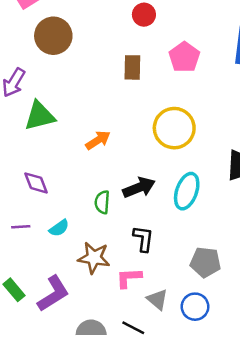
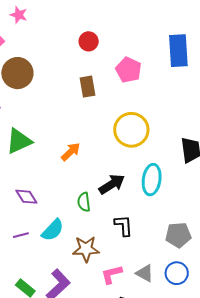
cyan semicircle: (59, 228) -> (53, 230), size x1.4
pink L-shape: (129, 278) -> (112, 274), moved

